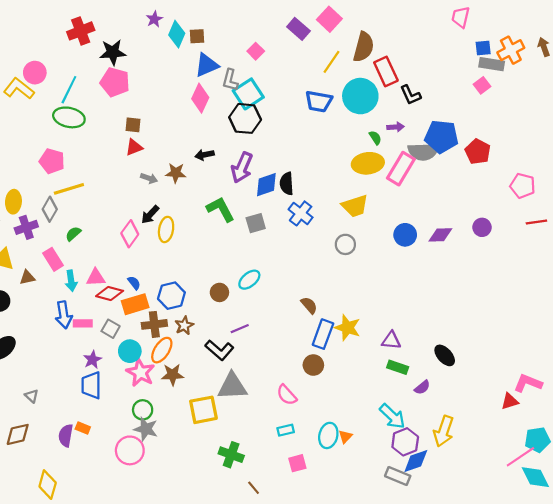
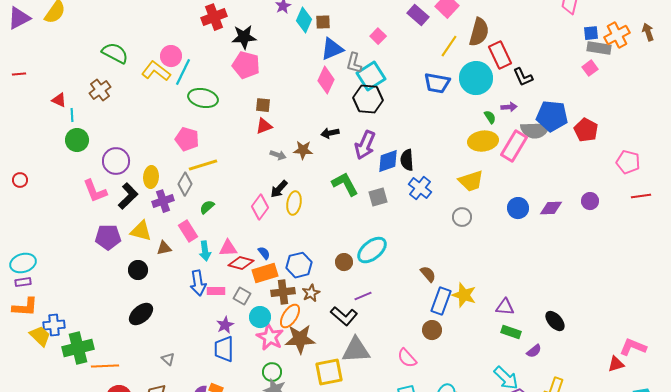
cyan line: (69, 90) -> (183, 72), moved
cyan ellipse: (249, 280) -> (372, 250), size x1.4
brown star: (172, 375) -> (300, 339), size x1.4

